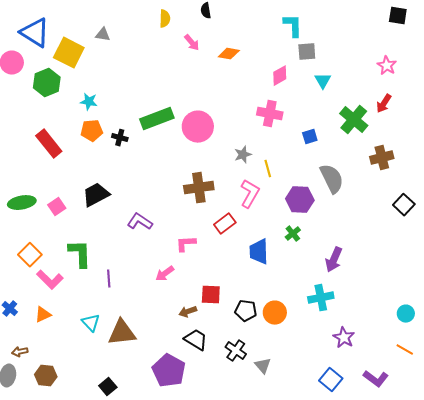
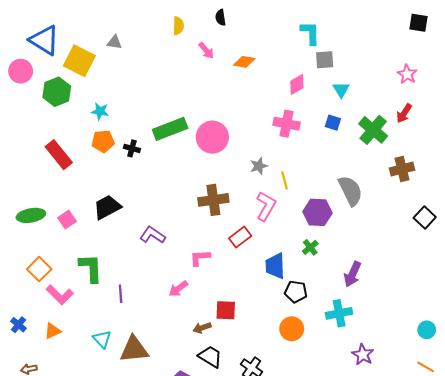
blue square: (310, 137) -> (333, 123), moved, turned 35
black pentagon: (246, 311) -> (296, 292), moved

